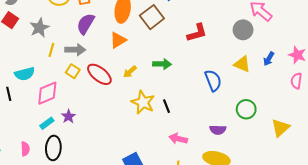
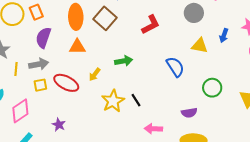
orange triangle: (118, 40) -> (77, 47), turned 42
yellow square: (73, 71) -> (40, 85), turned -32
yellow star: (143, 102) -> (113, 101), turned 30
purple star: (69, 116) -> (59, 125), moved

